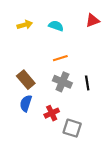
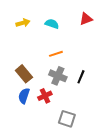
black line: (87, 83) -> (81, 77), turned 32
red cross: (52, 113) -> (45, 96), moved

